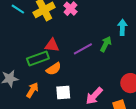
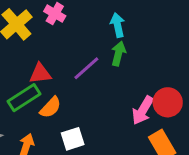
cyan arrow: (122, 27) -> (118, 25), moved
pink arrow: (94, 96) -> (143, 110), moved

